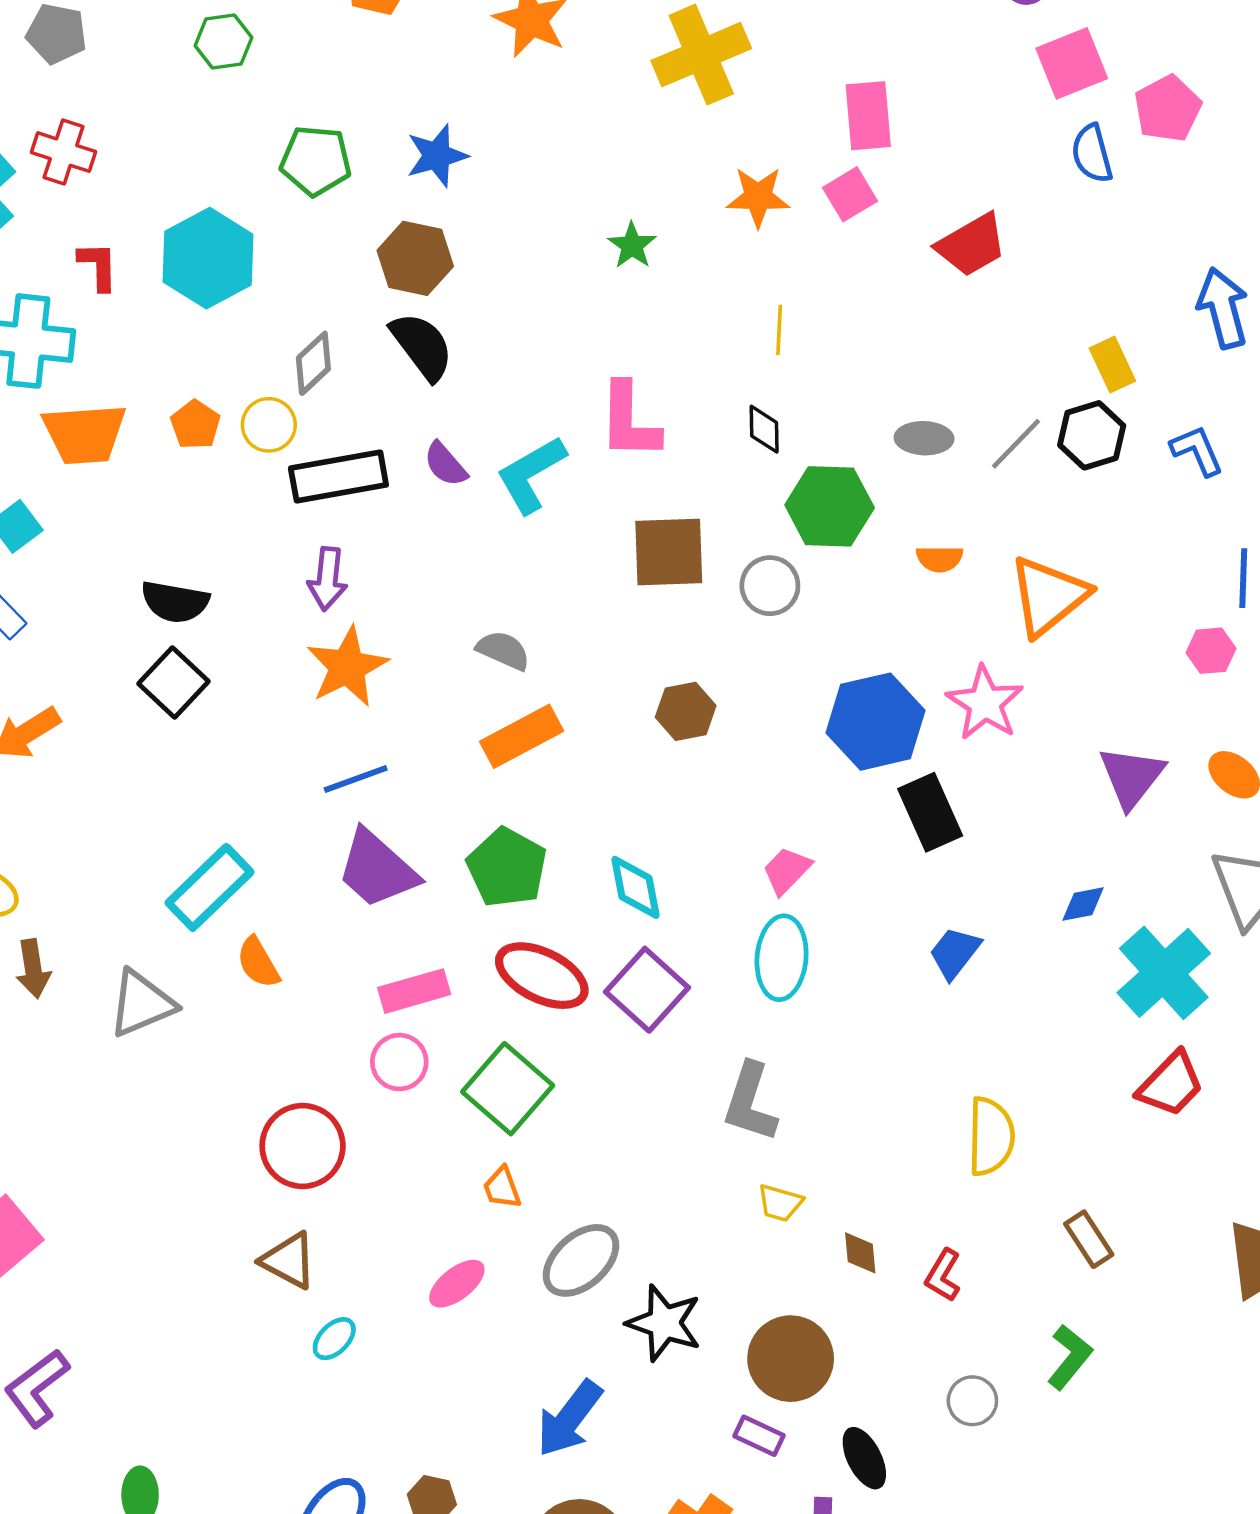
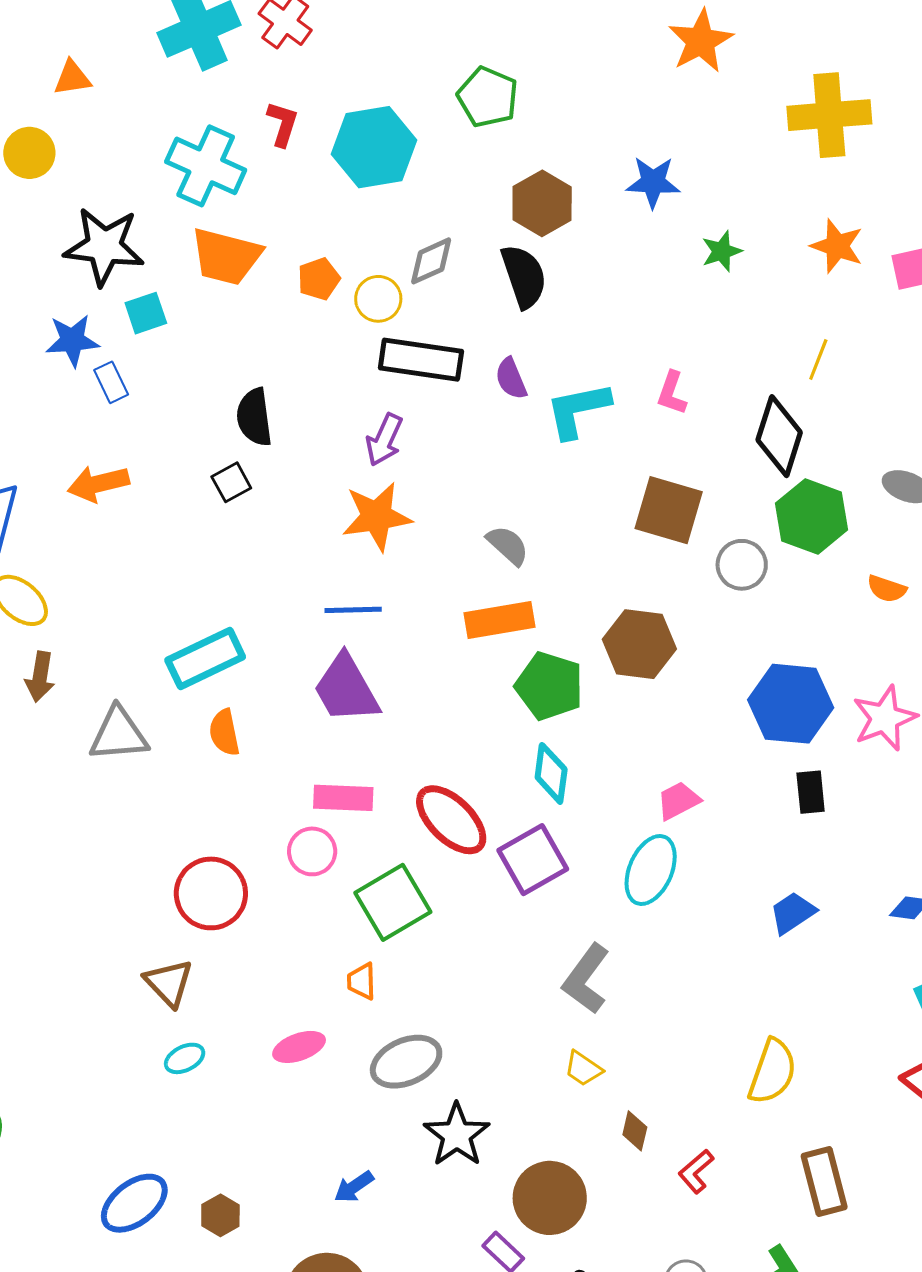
blue star: (437, 156) -> (653, 182), moved
pink L-shape: (629, 421) -> (672, 393), size x0.6
black diamond: (764, 429) -> (779, 436), size x1.8
black semicircle: (175, 602) -> (254, 417), turned 54
black square: (174, 682) -> (231, 482), size x0.7
brown hexagon: (686, 711) -> (639, 644), size x1.4
black rectangle: (930, 812) -> (811, 792), size x0.7
green pentagon: (507, 868) -> (549, 686), moved, turned -30
brown rectangle: (1089, 1239) -> (824, 1182), size x1.4
blue arrow: (569, 1418) -> (354, 1187), size x0.6

